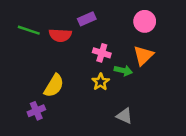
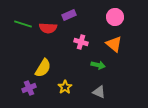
orange triangle: (143, 55) -> (114, 44), turned -36
green arrow: (123, 71) -> (98, 65), moved
yellow star: (101, 82) -> (65, 87), moved

